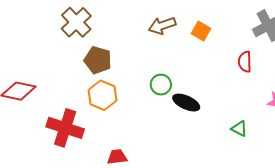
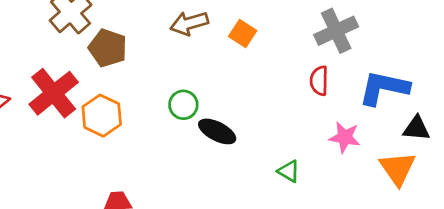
brown pentagon: (98, 60) -> (108, 48), moved
red semicircle: (245, 62) -> (319, 81), moved
red cross: (65, 128) -> (54, 93), moved, turned 30

